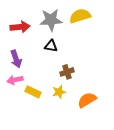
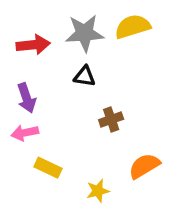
yellow rectangle: (33, 92) -> (48, 168), moved
yellow star: (59, 92) -> (98, 191), moved

